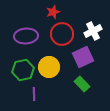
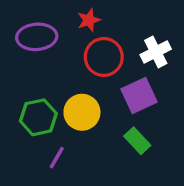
purple ellipse: (26, 36) -> (37, 37), moved
purple line: (34, 94) -> (57, 158), turned 32

